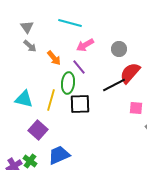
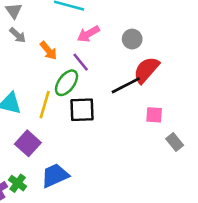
green ellipse: (68, 83) -> (67, 83), turned 30

